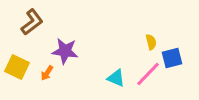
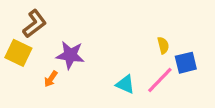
yellow square: (17, 67) -> (18, 53), moved

